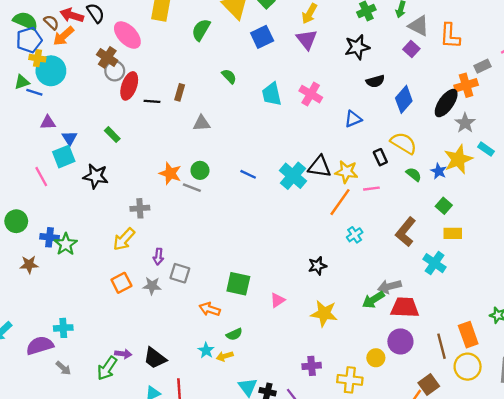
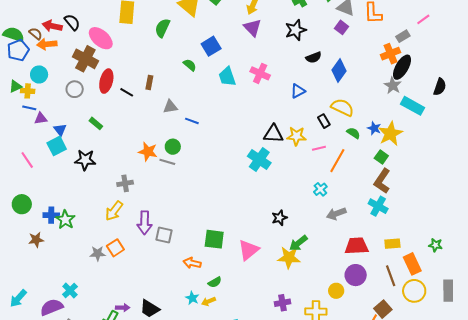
orange arrow: (64, 36) -> (47, 44), turned 42
blue square: (262, 37) -> (211, 46), moved
brown cross: (107, 57) -> (85, 59), size x1.4
yellow cross: (37, 58) -> (28, 91), moved
cyan circle: (51, 71) -> (39, 74), size x0.7
gray circle: (115, 71) -> (75, 89), moved
blue line: (34, 92) -> (29, 108), moved
black line: (152, 101) -> (127, 92), turned 32
black ellipse: (446, 103) -> (402, 67), moved
cyan rectangle: (486, 149) -> (412, 106), size x1.6
yellow star: (458, 159) -> (390, 134), moved
blue line: (248, 174) -> (192, 121), moved
cyan cross: (293, 176) -> (259, 159), moved
pink line: (41, 177) -> (27, 160), moved
orange line: (340, 202) -> (337, 161), moved
brown L-shape: (406, 232) -> (382, 181), moved
yellow rectangle: (453, 233) -> (392, 244), moved
cyan cross: (355, 235) -> (320, 189), moved
purple arrow: (158, 257) -> (145, 223), size x1.6
gray star: (152, 286) -> (98, 253), moved
gray arrow: (389, 286) -> (336, 214), moved
pink triangle: (278, 300) -> (249, 250), size x1.6
green arrow: (373, 300) -> (298, 243), moved
cyan cross: (63, 328) -> (70, 291), turned -35

